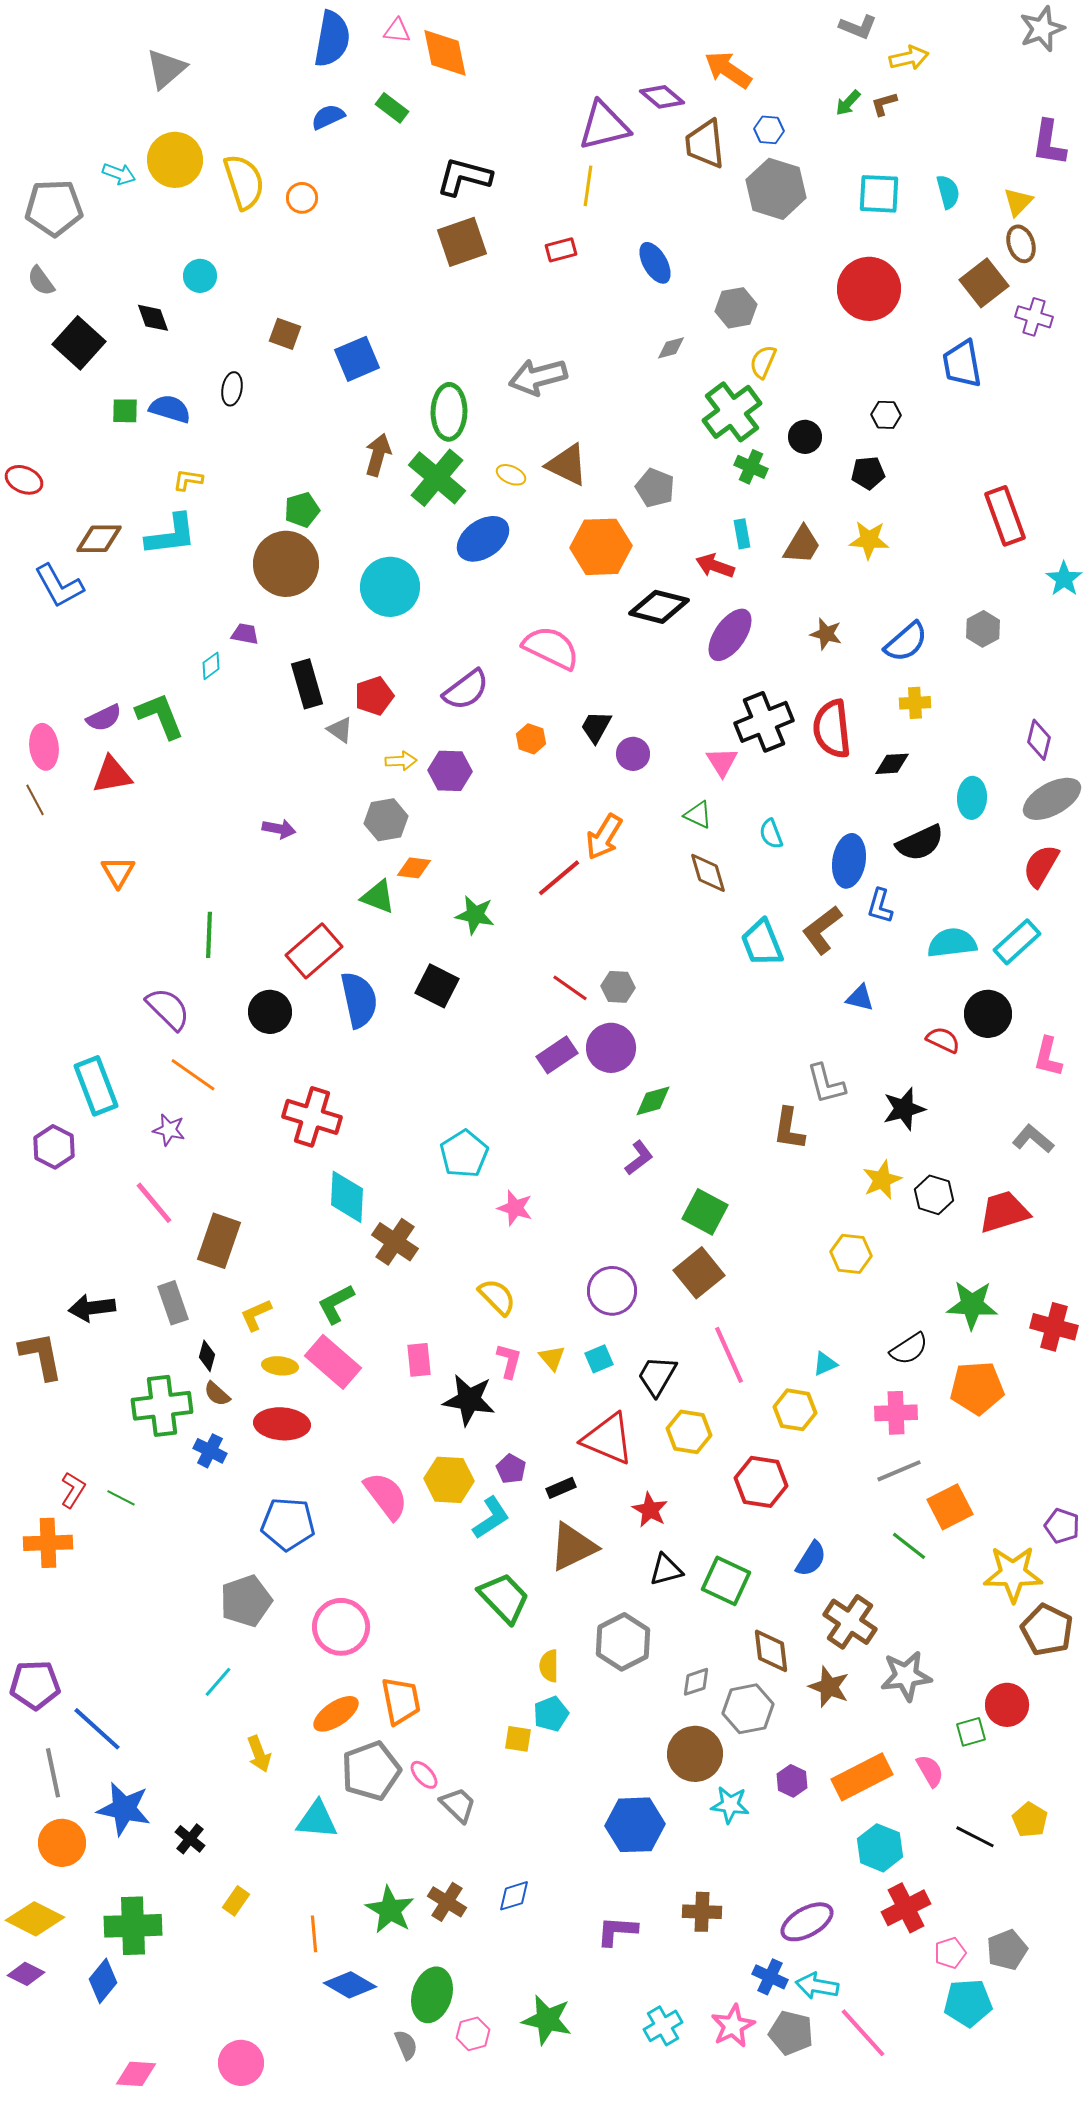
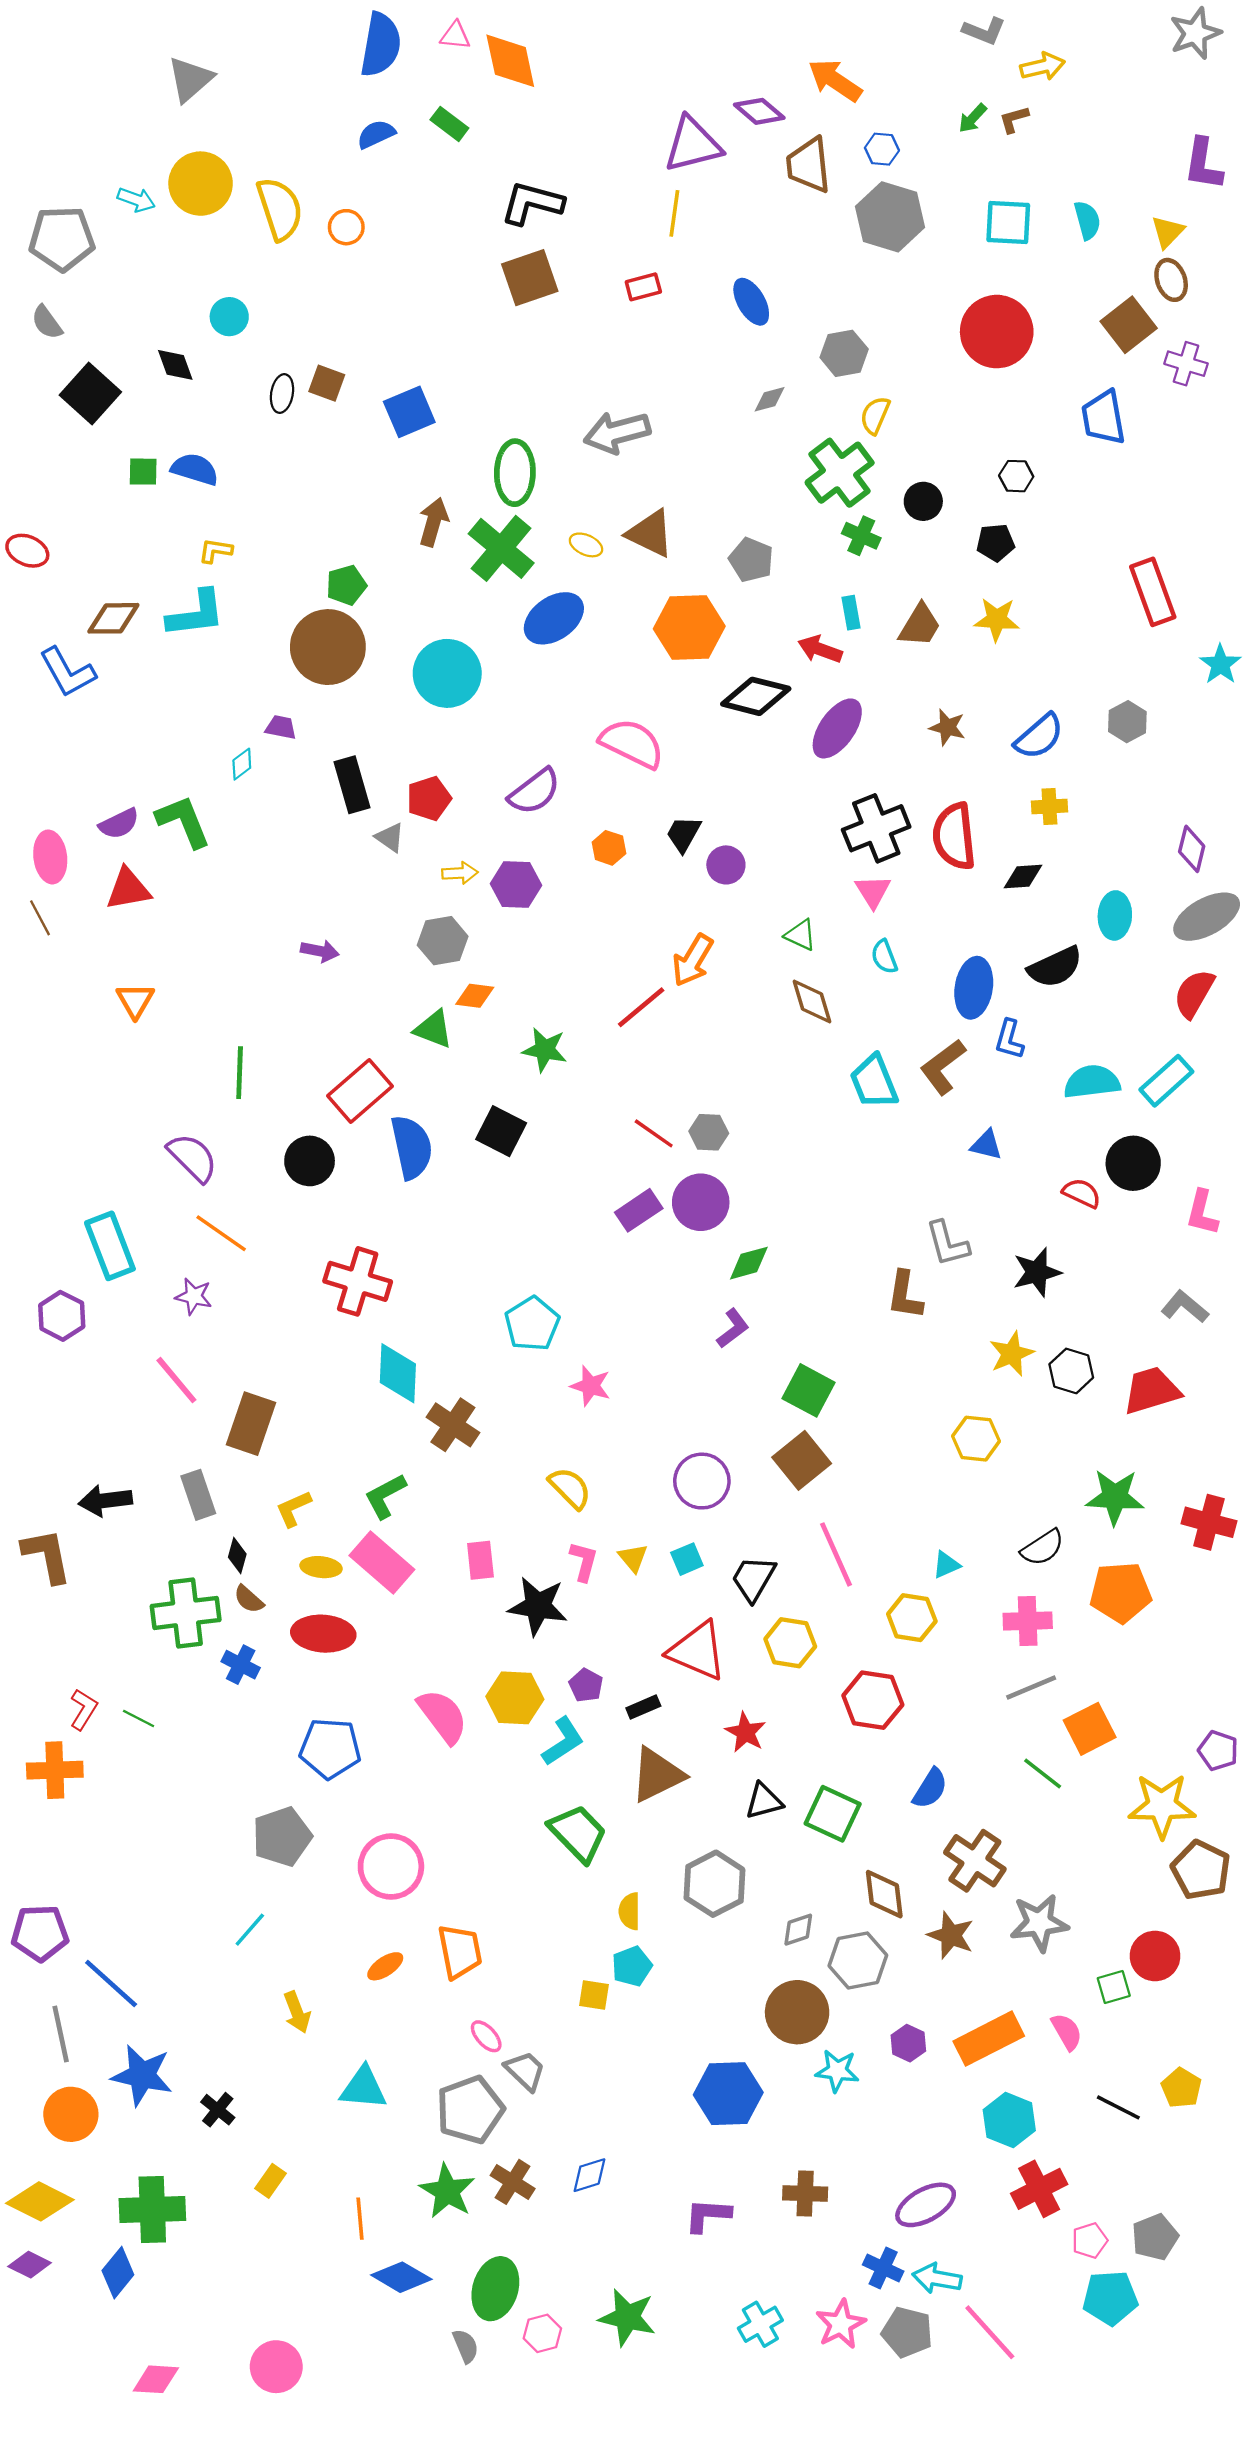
black ellipse: (232, 389) -> (282, 393), moved
pink triangle: (722, 762) -> (873, 891), moved
orange ellipse: (336, 1714) -> (385, 1966), size x0.7
gray pentagon: (371, 1771) -> (470, 2110), moved

